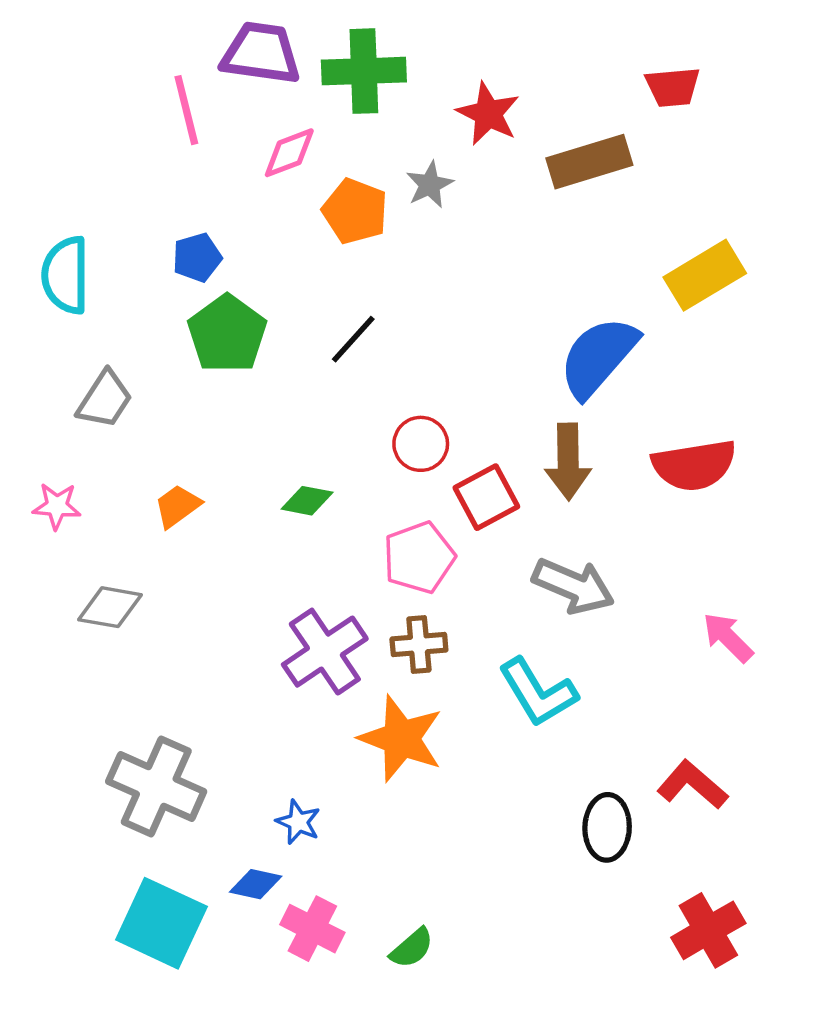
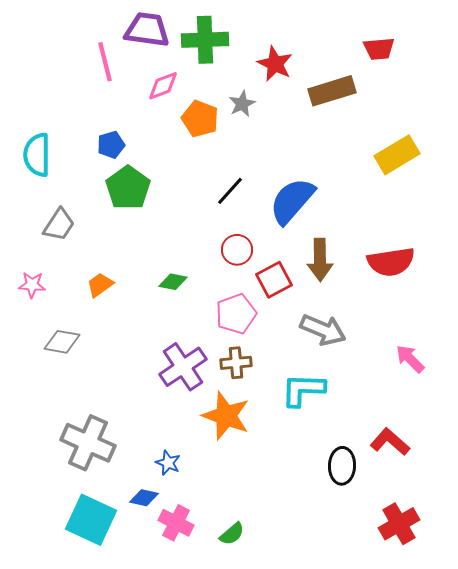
black line: (353, 339) -> (230, 191), moved
blue semicircle: (598, 357) -> (292, 201), moved
cyan L-shape: (538, 692) -> (303, 390), turned 123

